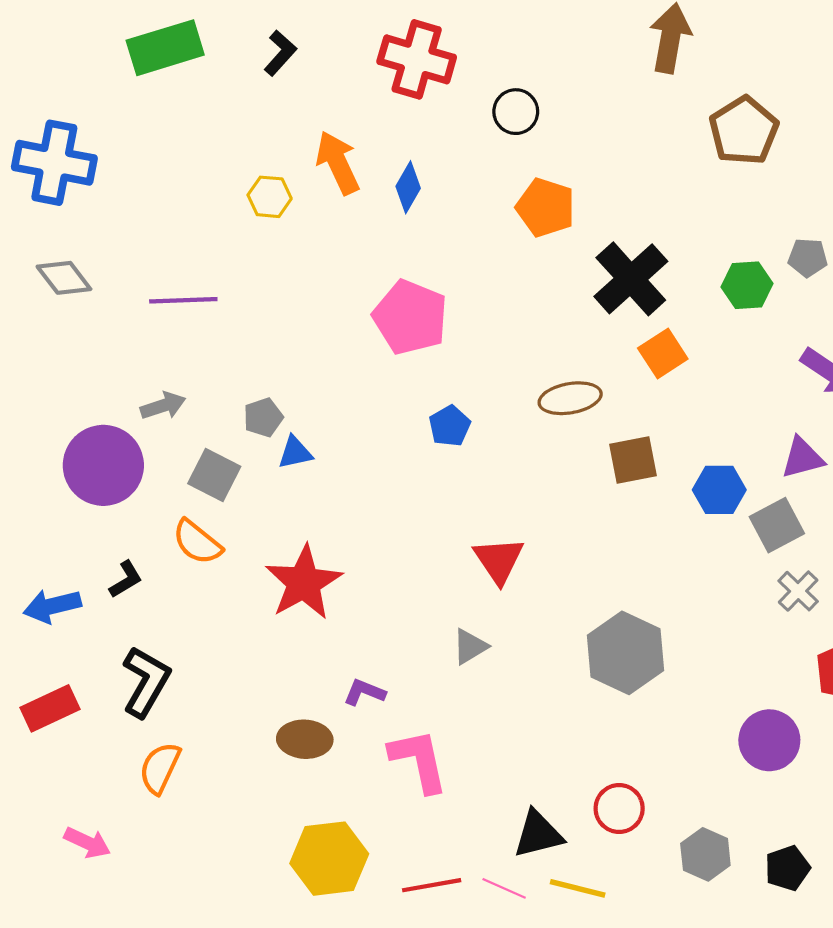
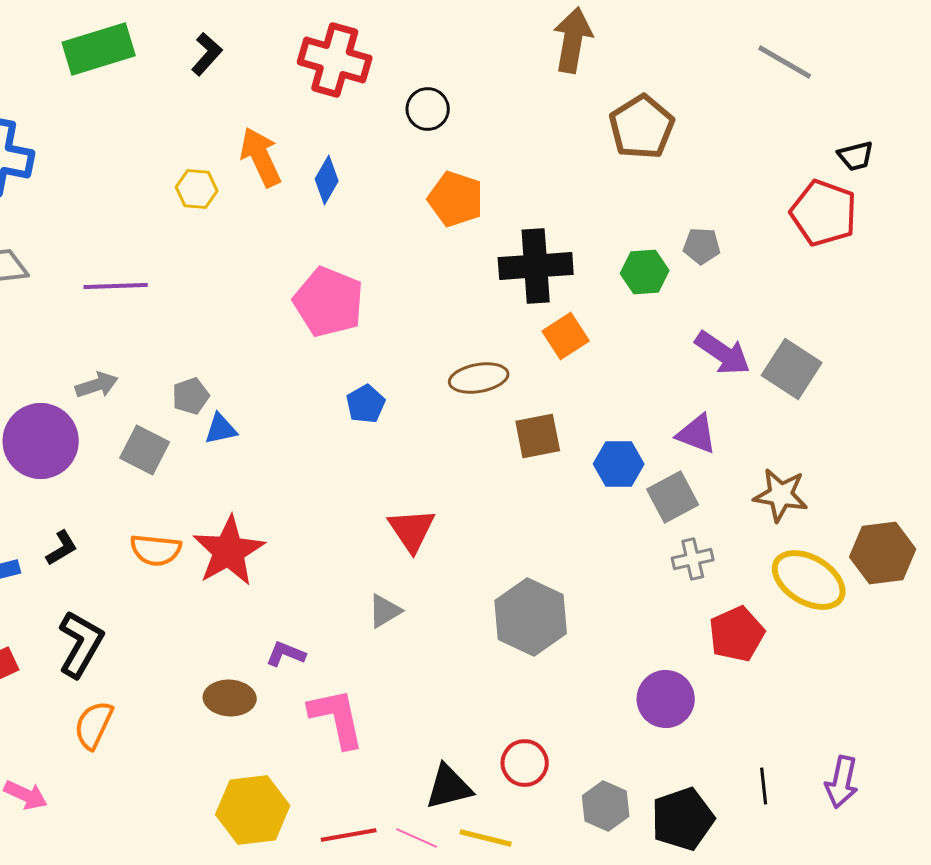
black cross: (631, 279) -> (536, 266), turned 38
purple triangle: (802, 458) -> (697, 434), turned 36
orange semicircle: (197, 542) -> (156, 550), moved, turned -33
gray cross: (798, 591) -> (693, 559), turned 33
black pentagon: (787, 868) -> (683, 819), size x1.5

